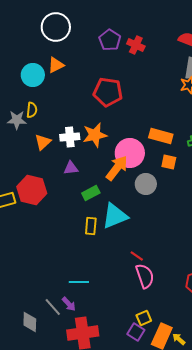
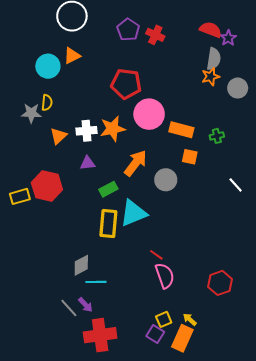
pink circle: (130, 153) -> (149, 114), moved
yellow rectangle: (91, 226) -> (108, 224), size x1.5
gray diamond: (30, 322) -> (81, 265), moved, turned 60
yellow arrow: (179, 339) -> (190, 319), moved

